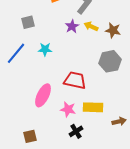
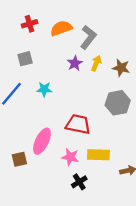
yellow arrow: (91, 26) -> (96, 63), turned 88
brown square: (30, 136) -> (19, 159), moved

